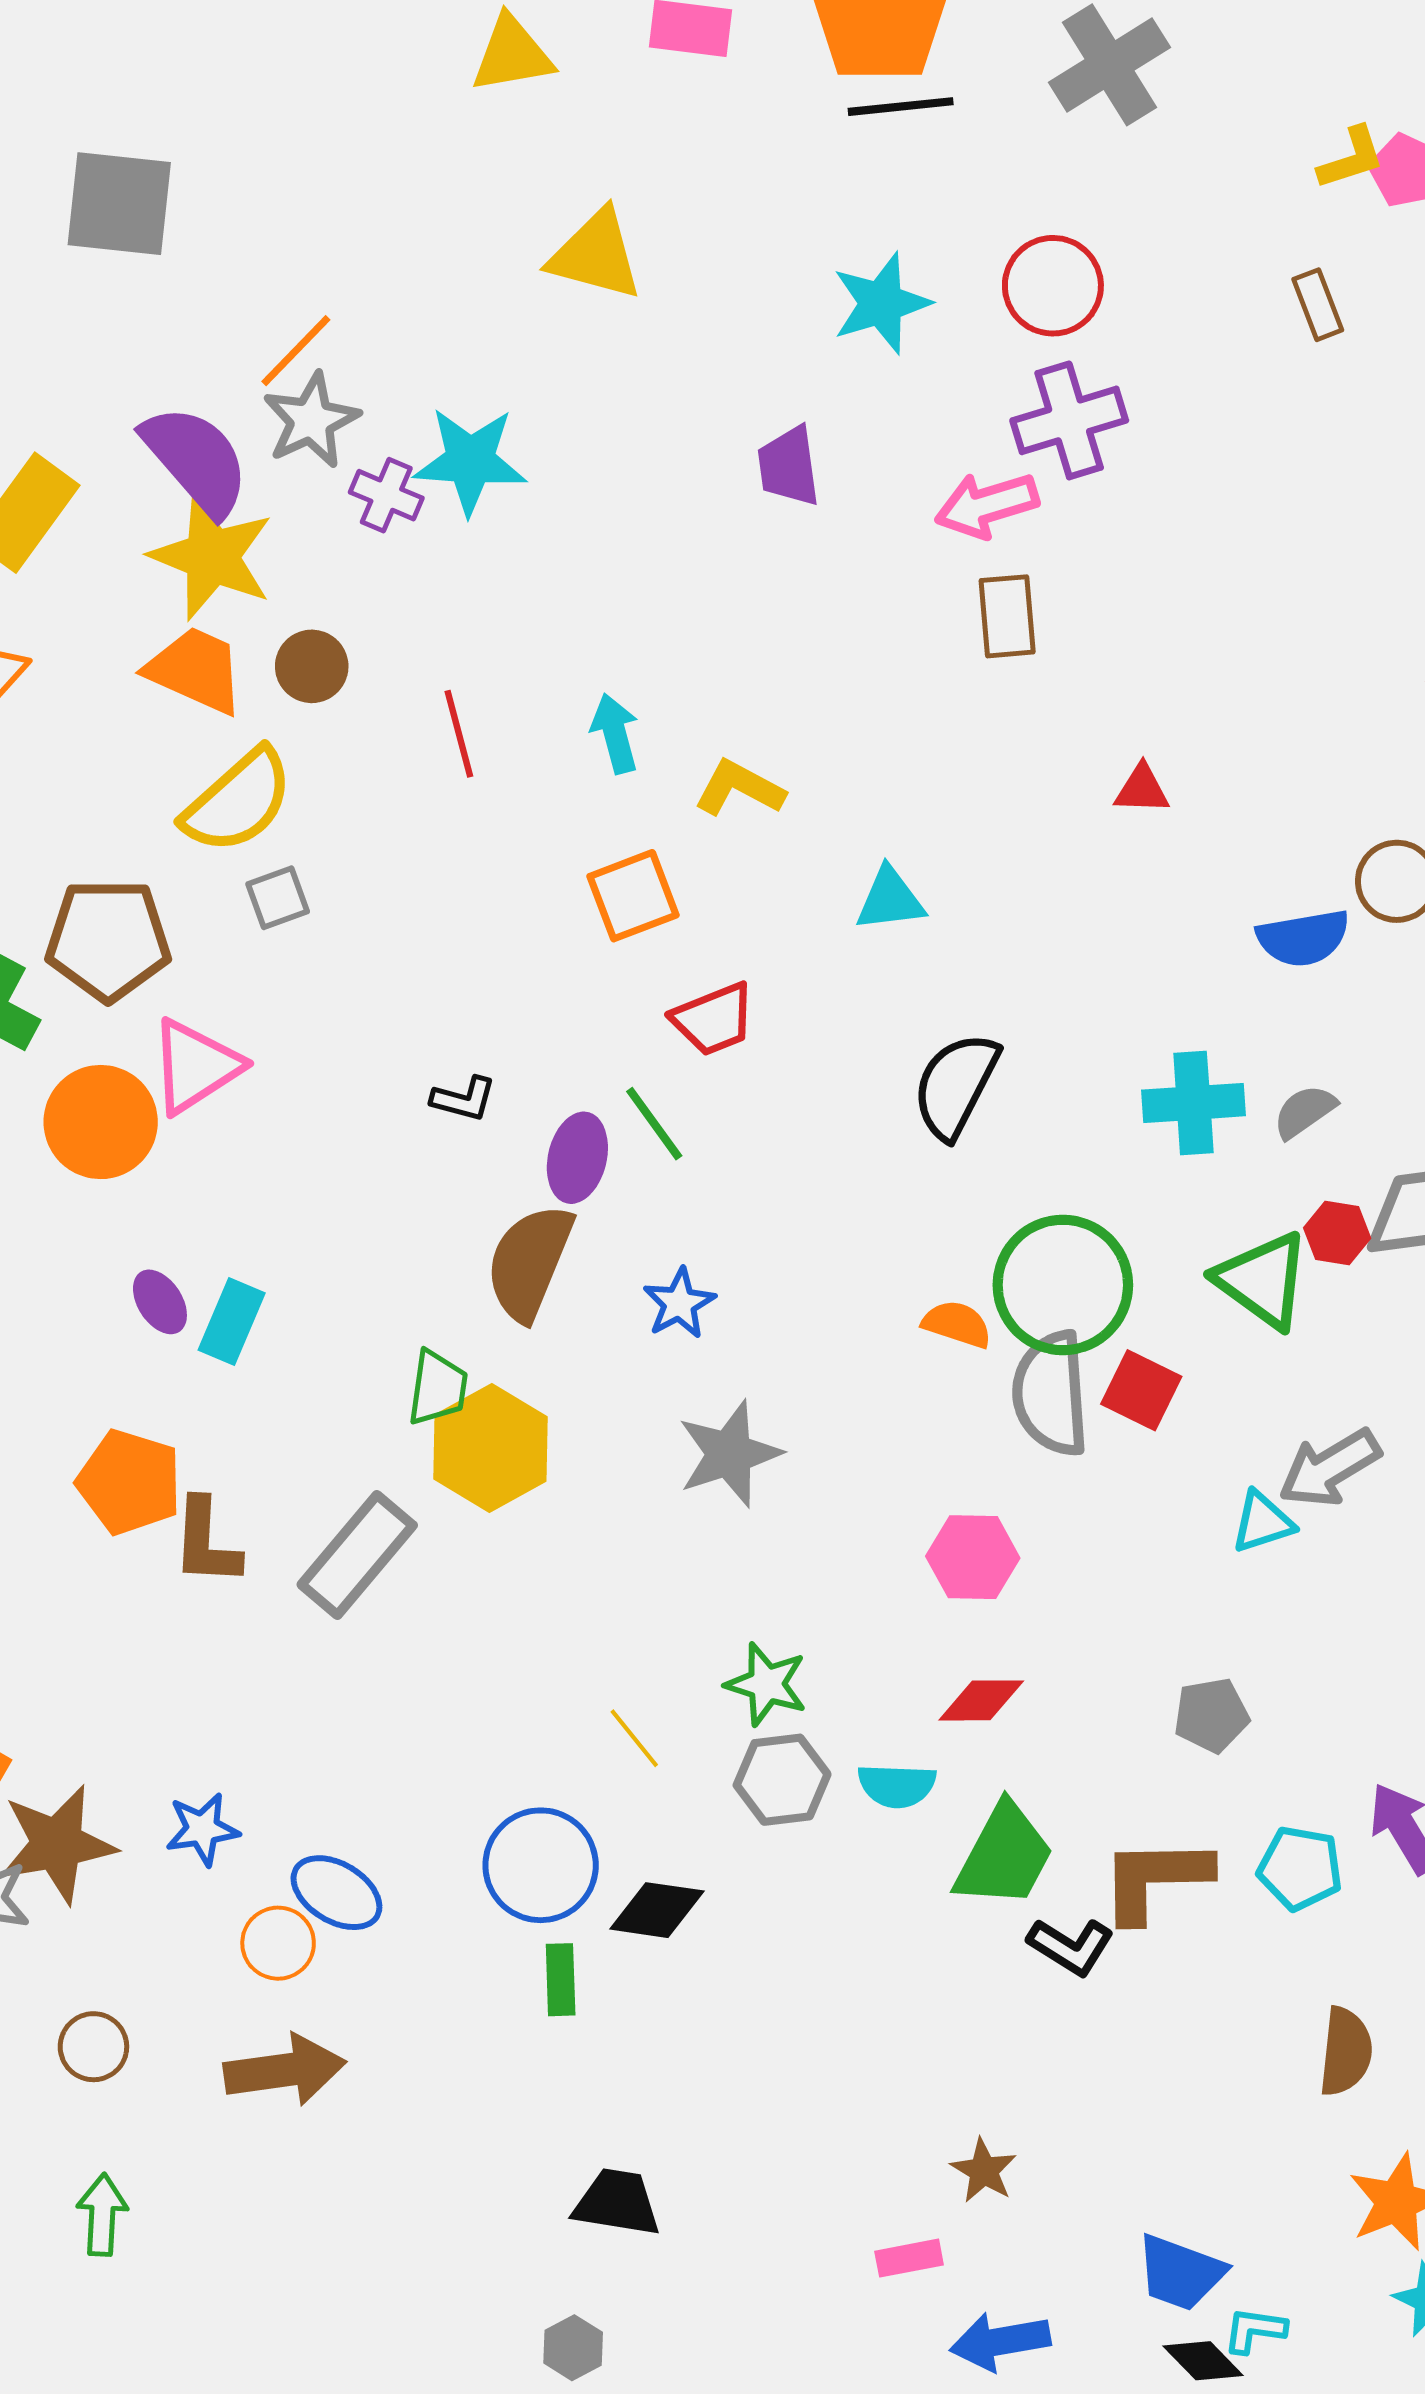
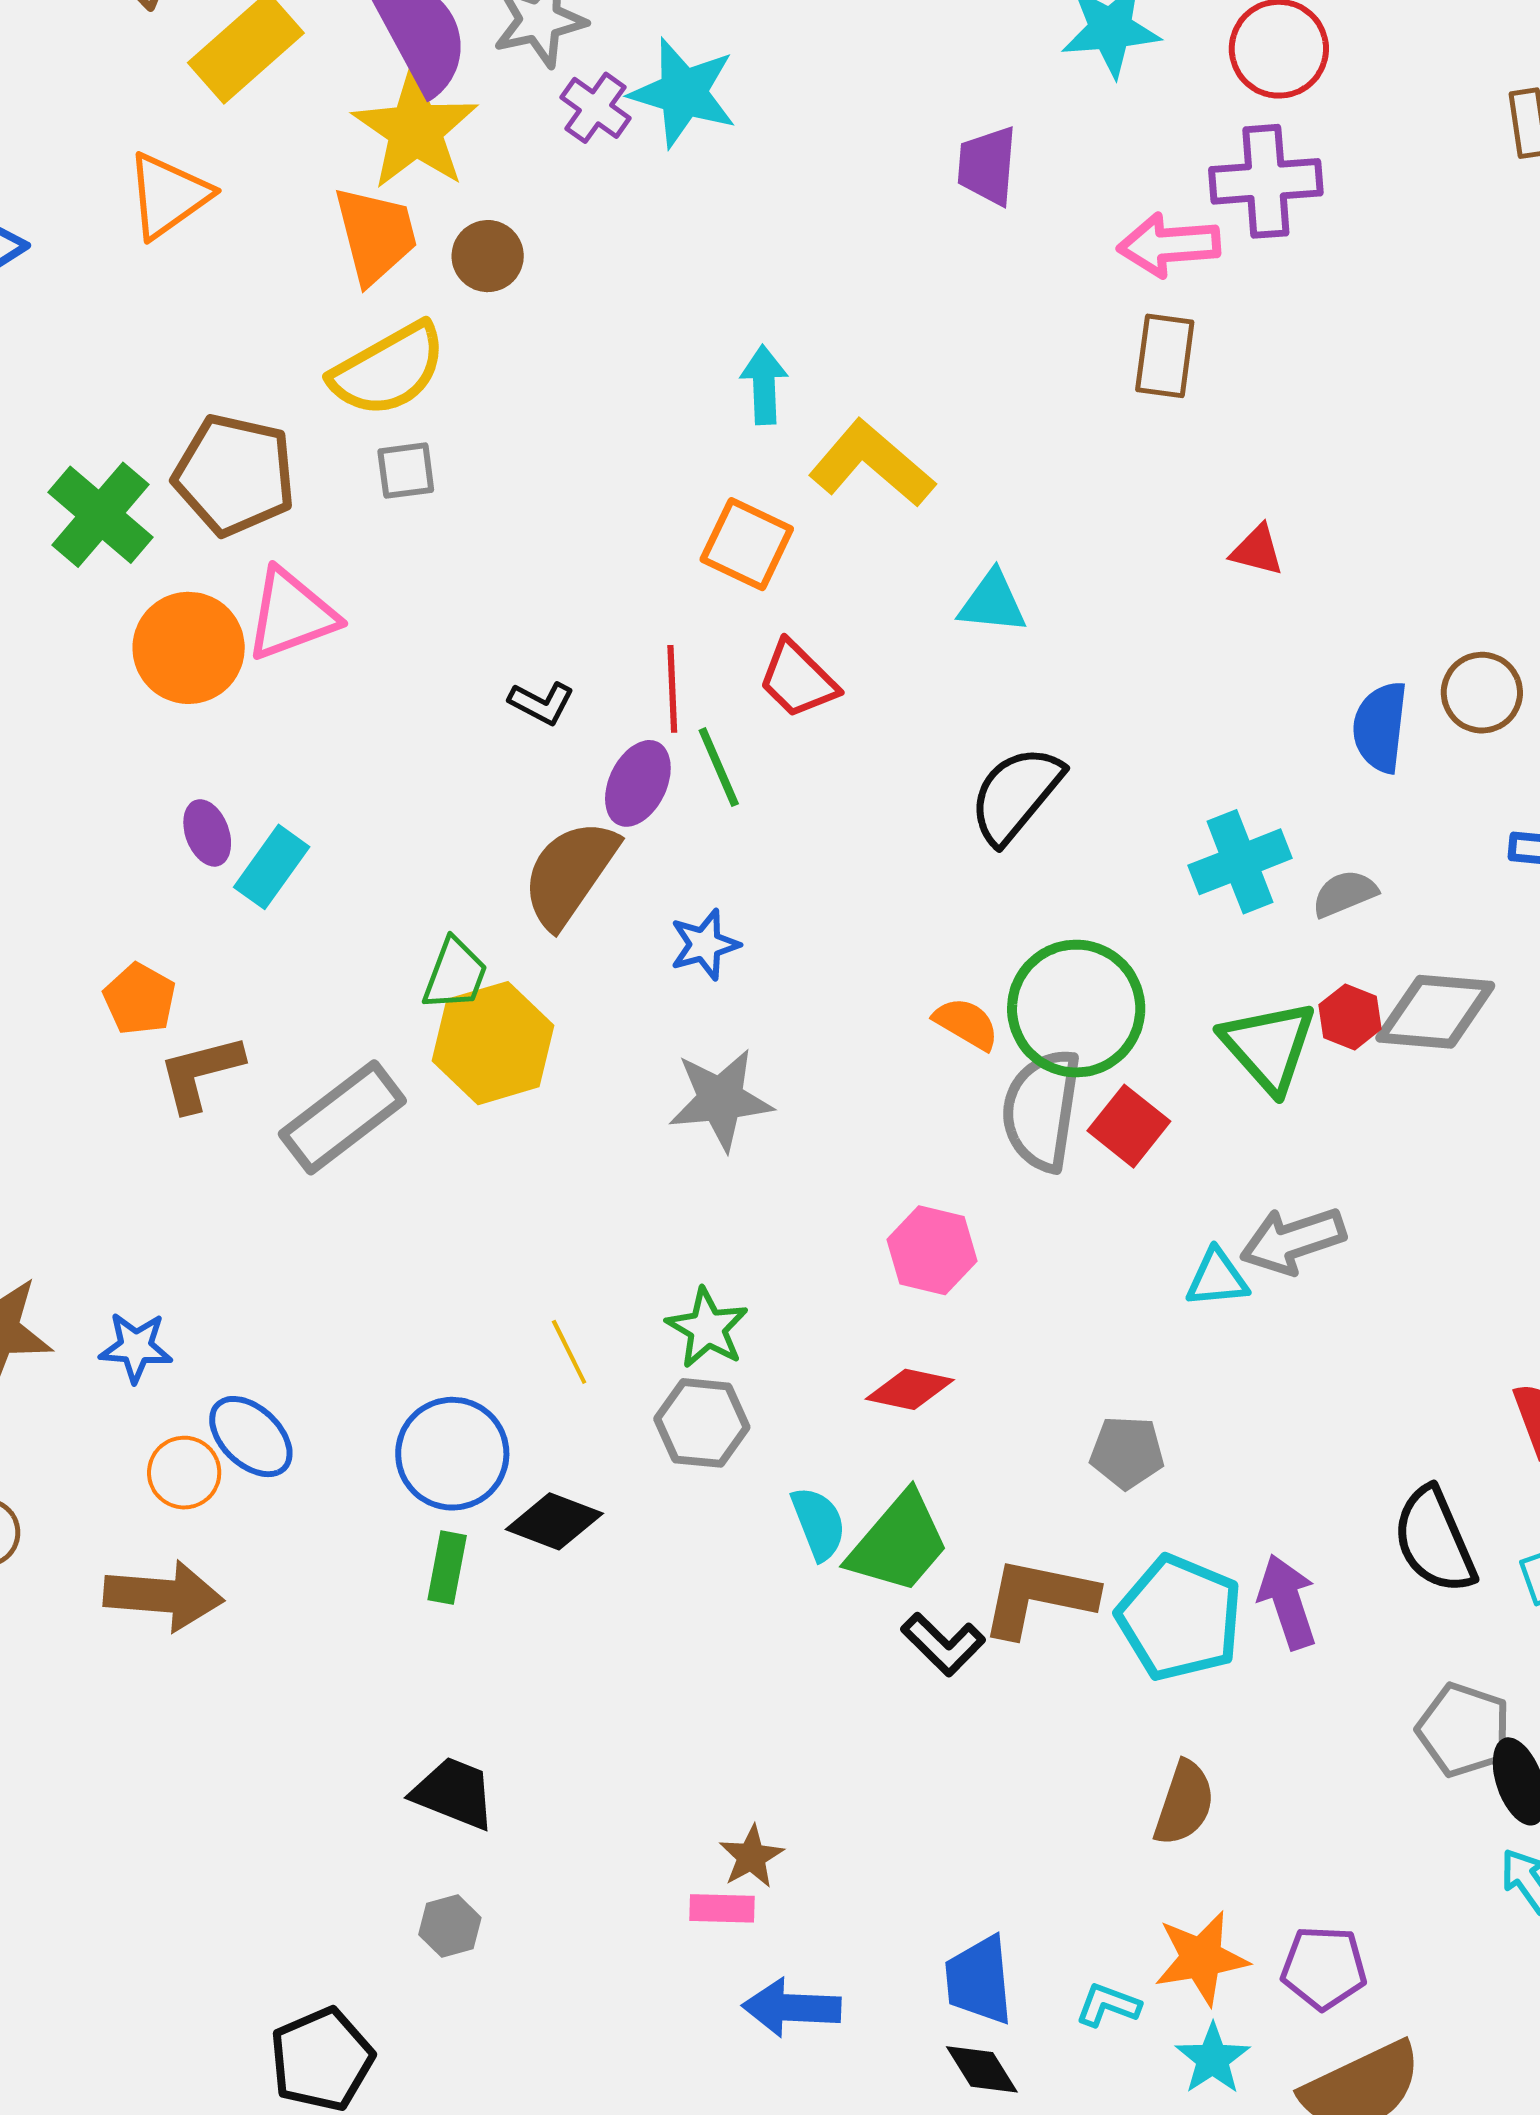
orange trapezoid: (195, 670) -> (375, 235), turned 39
red line: (459, 734) -> (672, 689), moved
yellow L-shape: (739, 788) -> (872, 464), size x1.4
orange square: (633, 896) -> (747, 544), turned 34
blue semicircle: (1303, 938) -> (1380, 727), turned 94
red trapezoid: (713, 1019) -> (798, 680), turned 54
cyan cross: (1193, 1103) -> (1240, 862), turned -30
orange pentagon: (129, 1482) -> (140, 999), size x0.7
brown L-shape: (206, 1542) -> (200, 1073), turned 60
cyan semicircle: (897, 1786) -> (819, 1523), moved, turned -126
cyan pentagon: (1300, 1868) -> (1180, 1618), size x1.5
brown star: (984, 2171) -> (751, 1857), moved
blue trapezoid: (1180, 2273) -> (979, 1980), turned 52
cyan L-shape: (1255, 2330) -> (1108, 2005), moved
gray hexagon: (573, 2348) -> (450, 1926), moved

